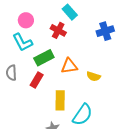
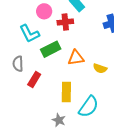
pink circle: (26, 20) -> (44, 11), moved
red cross: (58, 30) -> (65, 22), turned -35
red rectangle: (37, 80) -> (34, 79), moved

